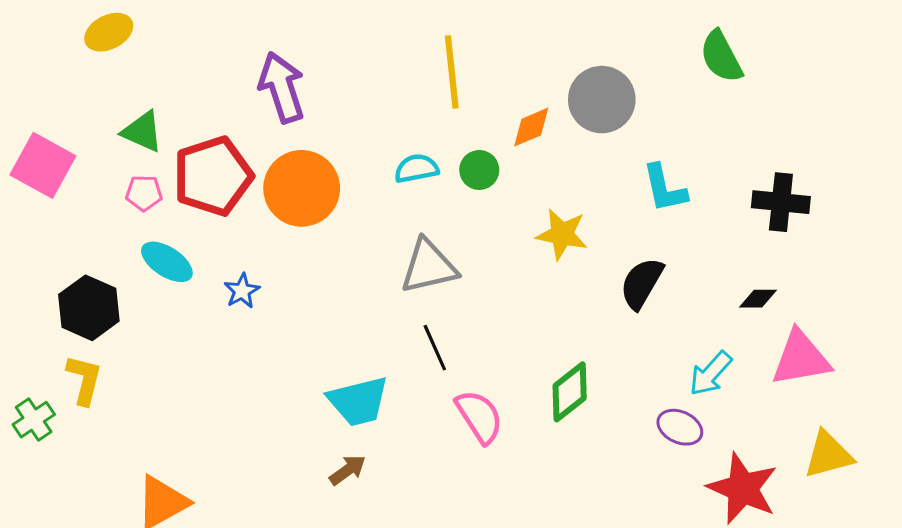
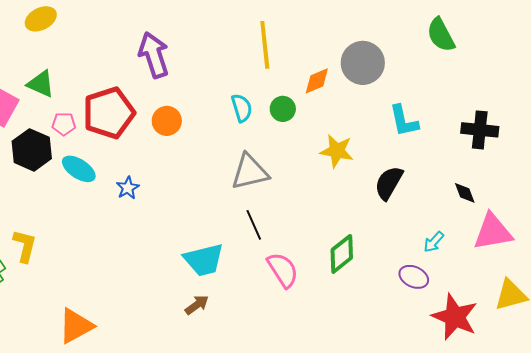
green triangle: (142, 132) -> (41, 84), moved
cyan semicircle: (416, 168) -> (242, 108), turned 84
orange circle: (302, 188) -> (167, 121), size x0.6
black diamond: (758, 299) -> (465, 193), turned 70
black hexagon: (89, 308) -> (32, 150), moved
cyan arrow: (710, 374) -> (434, 242), size x0.7

